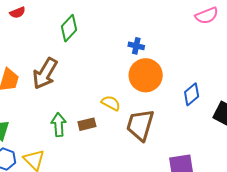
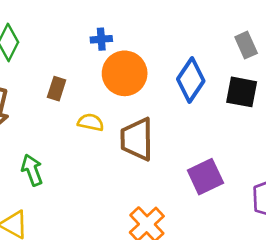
blue diamond: (192, 94) -> (191, 80), size x1.4
brown rectangle: (87, 124) -> (57, 89), moved, turned -42

